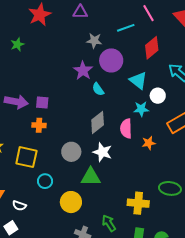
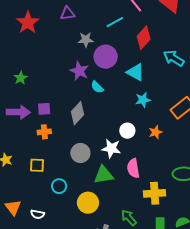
green star: (17, 44) -> (21, 78), moved
white circle: (158, 96) -> (127, 131), moved
gray diamond: (98, 122) -> (77, 113), moved
pink semicircle: (126, 128) -> (133, 168), moved
yellow square: (26, 157) -> (37, 165), size x0.7

